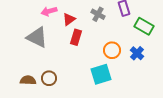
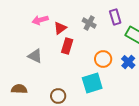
gray triangle: (37, 37) -> (35, 56), moved, size x0.7
brown circle: (49, 78) -> (58, 96), moved

